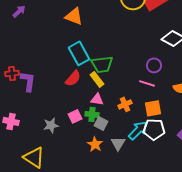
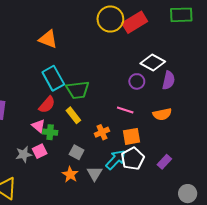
purple circle: (154, 65) -> (137, 81), moved
yellow rectangle: (97, 79) -> (73, 115), moved
pink triangle: (97, 99) -> (38, 126), moved, turned 32
green cross: (92, 114) -> (50, 132), moved
pink square: (75, 116) -> (40, 151), moved
white pentagon: (154, 129) -> (133, 159), turned -30

